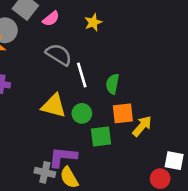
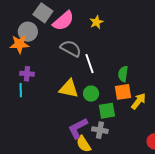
pink semicircle: (51, 19) -> (63, 21), size x1.6
green semicircle: (113, 84) -> (123, 74), moved
purple L-shape: (63, 157) -> (78, 128), turned -30
gray cross: (45, 172) -> (100, 130), moved

